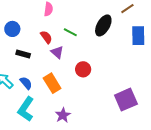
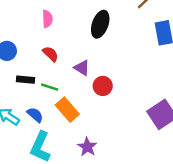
black ellipse: (103, 25) -> (100, 24), moved
green line: (70, 32) -> (50, 87), moved
purple triangle: (57, 52) -> (82, 68), moved

